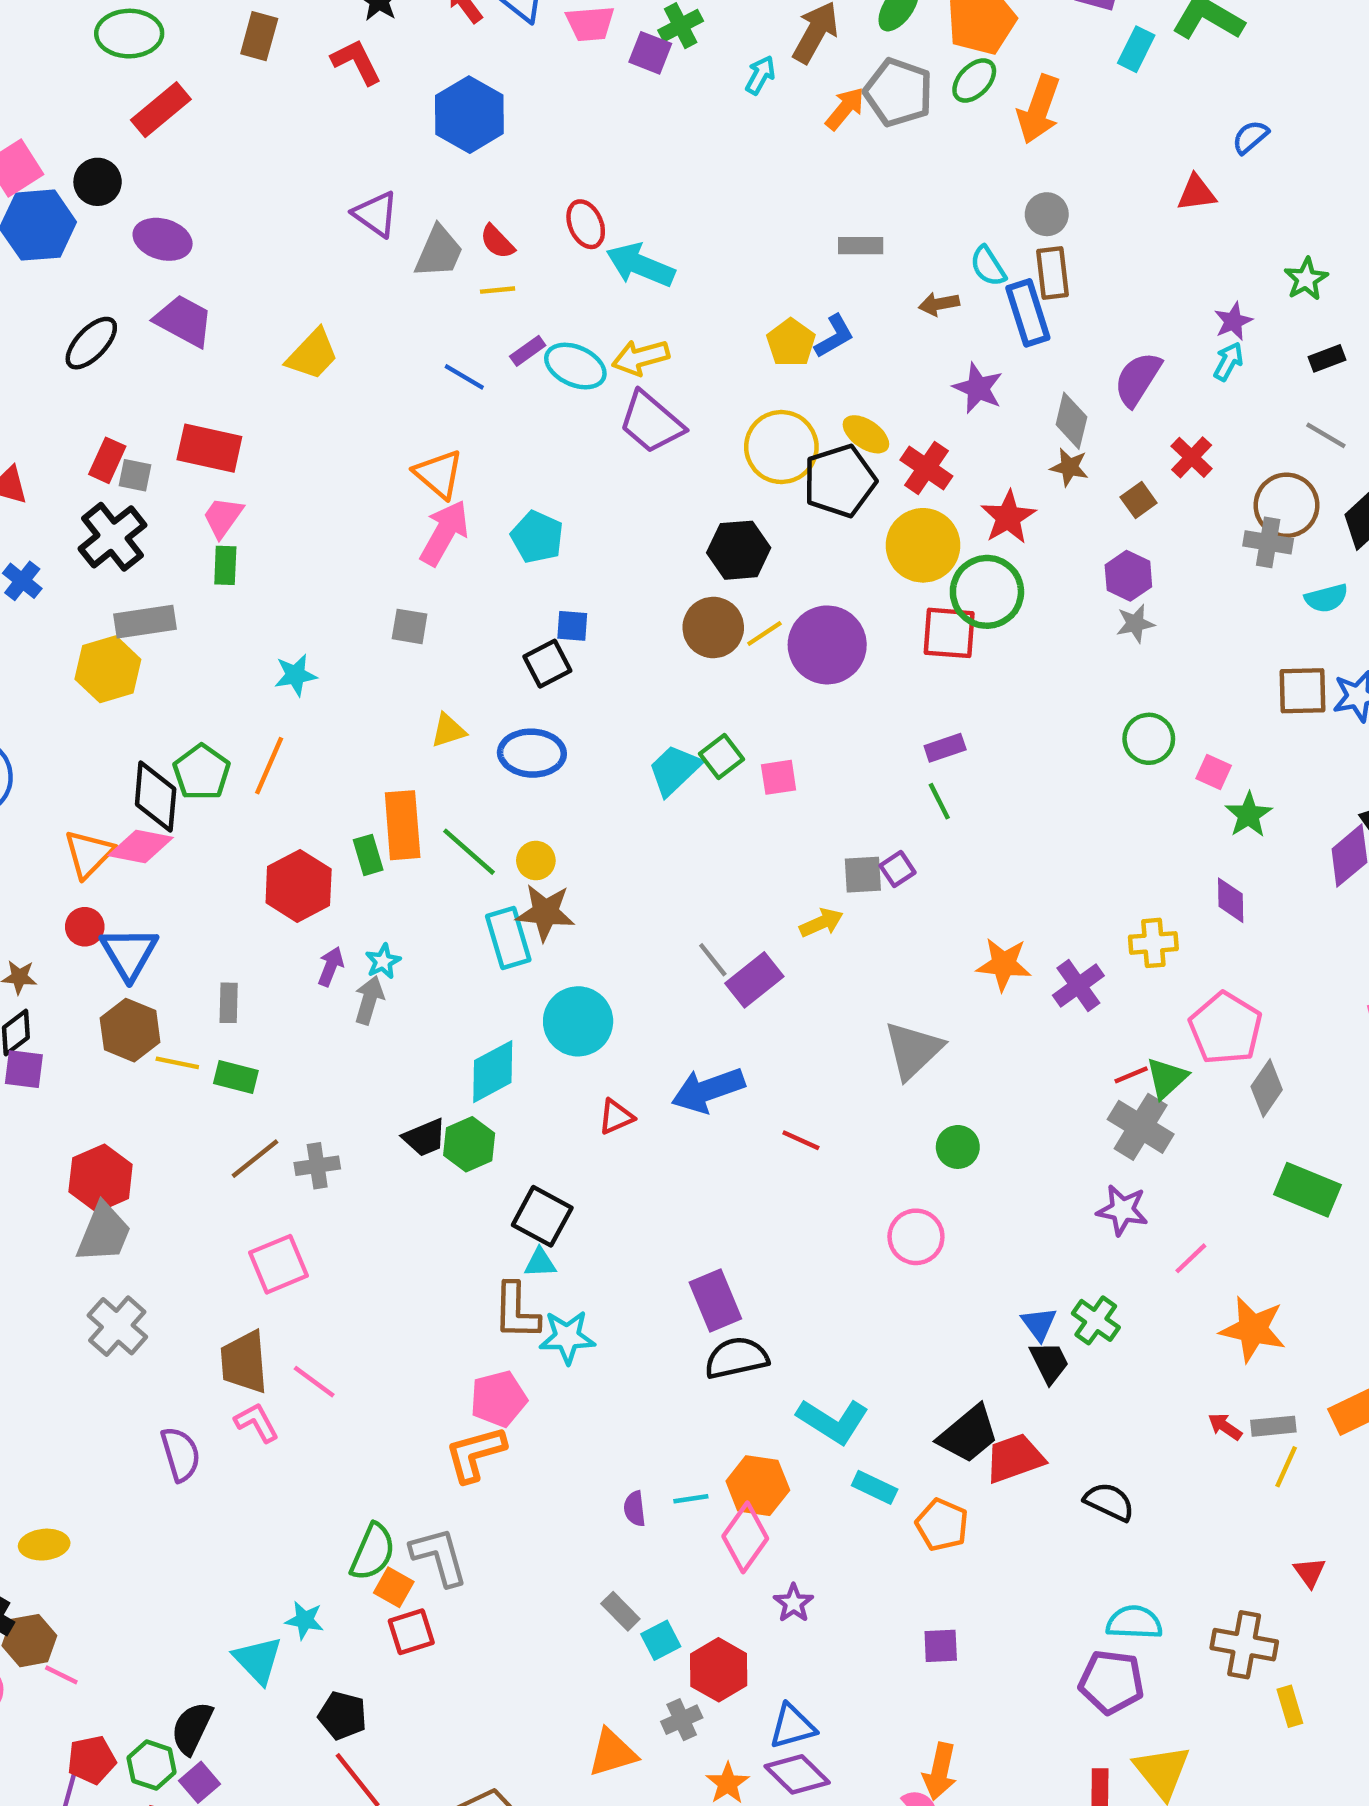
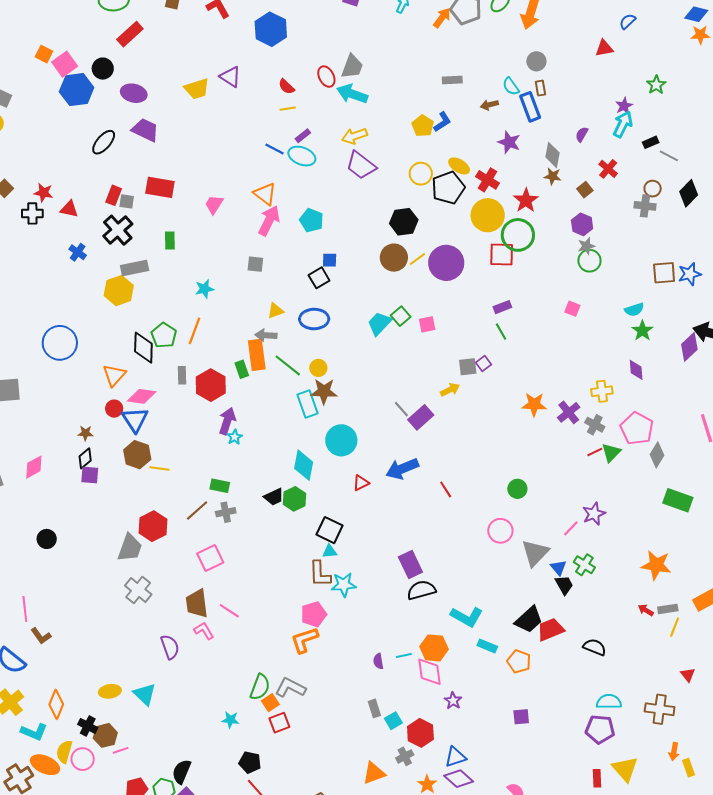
gray trapezoid: (439, 252) -> (352, 67), moved
brown rectangle: (1052, 273) -> (540, 88), size x0.7
yellow trapezoid: (312, 354) -> (197, 89), moved, turned 32
black rectangle: (1327, 358) -> (651, 142), moved
cyan arrow: (1228, 361) -> (623, 124), size x1.5
cyan ellipse: (575, 366) -> (302, 156), moved
purple semicircle: (1138, 379) -> (582, 134), size x0.6
yellow circle: (781, 447) -> (421, 174), size x0.7
brown circle: (1286, 505) -> (653, 189), size x0.6
pink trapezoid: (223, 517) -> (214, 205), moved
cyan semicircle: (1326, 598) -> (634, 310), moved
green circle: (1149, 739) -> (589, 261), moved
pink square: (1214, 772) -> (572, 309), moved
pink diamond: (141, 846) -> (142, 396), moved
cyan star: (383, 961) -> (235, 437), moved
purple arrow: (331, 966) -> (227, 421), size x1.5
gray arrow: (369, 1000) -> (266, 335), moved, turned -100
gray rectangle: (229, 1003) -> (182, 375), moved
gray triangle: (913, 1050) -> (535, 553), moved
cyan diamond: (493, 1072) -> (304, 465), turned -48
green rectangle: (236, 1077) -> (220, 486), moved
gray cross: (1141, 1127) -> (595, 425), moved, size x0.7
red line: (801, 1140) -> (446, 489), turned 36
red hexagon: (101, 1178) -> (153, 526), moved
purple star: (1122, 1210) -> (594, 514), turned -30
pink line: (1191, 1258) -> (571, 528), moved
pink diamond: (745, 1537) -> (430, 672), turned -40
gray L-shape: (439, 1556) -> (290, 688), turned -44
orange square: (394, 1587) -> (270, 703), turned 30
gray rectangle: (620, 1611) -> (374, 708), turned 30
cyan triangle: (258, 1660) -> (145, 694), moved
pink line: (61, 1675) -> (121, 750), turned -42
yellow rectangle: (1290, 1706) -> (689, 768), moved
orange arrow: (940, 1771) -> (674, 752), moved, size x0.7

